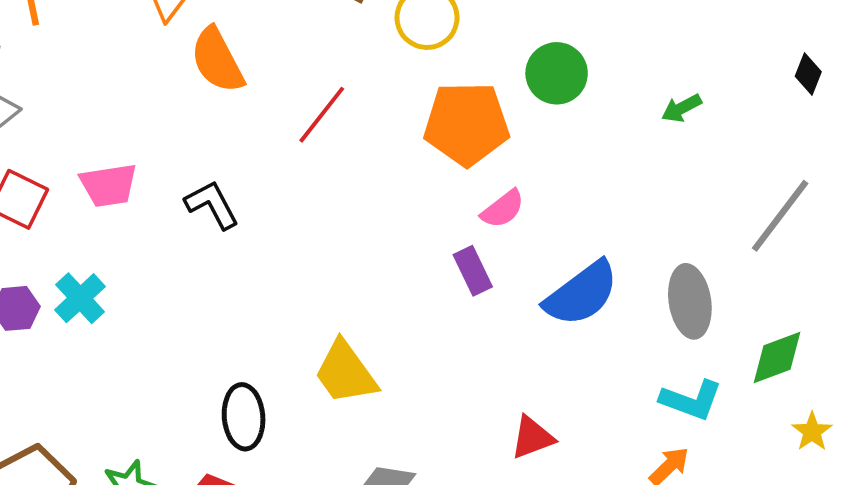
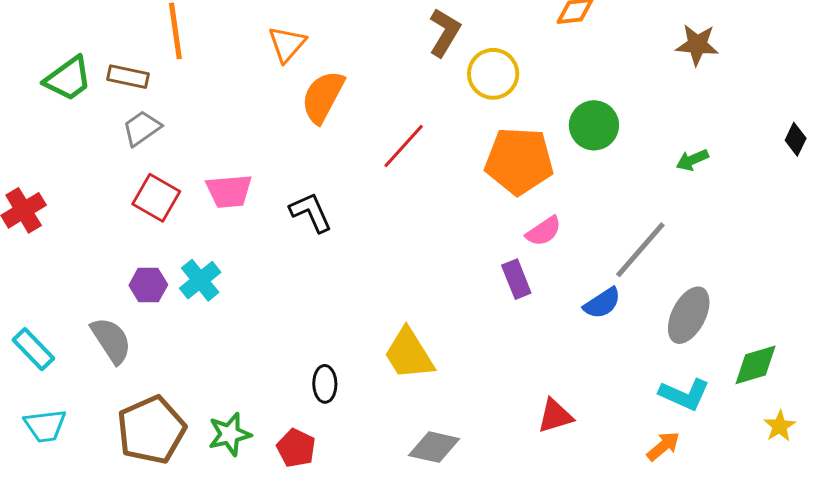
orange semicircle: (217, 60) -> (323, 97), turned 52
gray line: (780, 216) -> (640, 250), moved
blue semicircle: (581, 294) -> (602, 303), size x0.6
gray ellipse: (690, 301) -> (689, 315), turned 32
black ellipse: (244, 417) -> (325, 384), size x0.7

